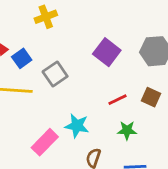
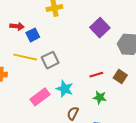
purple square: (107, 52) -> (100, 28), moved
gray square: (55, 74) -> (50, 60), moved

